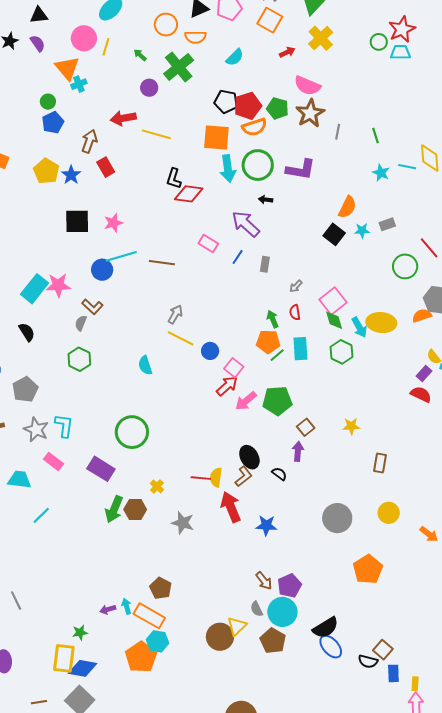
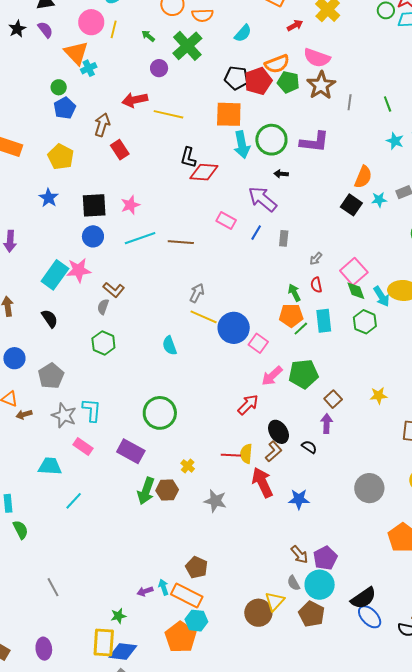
orange semicircle: (254, 127) -> (277, 64), moved
blue star: (71, 175) -> (49, 198), moved
blue circle: (102, 270) -> (93, 236), moved
blue circle: (210, 351) -> (234, 328), size x1.8
red arrow: (227, 386) -> (248, 405), moved

